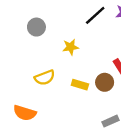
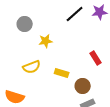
yellow star: (71, 47) -> (46, 41), moved
brown circle: (105, 82) -> (83, 86), moved

